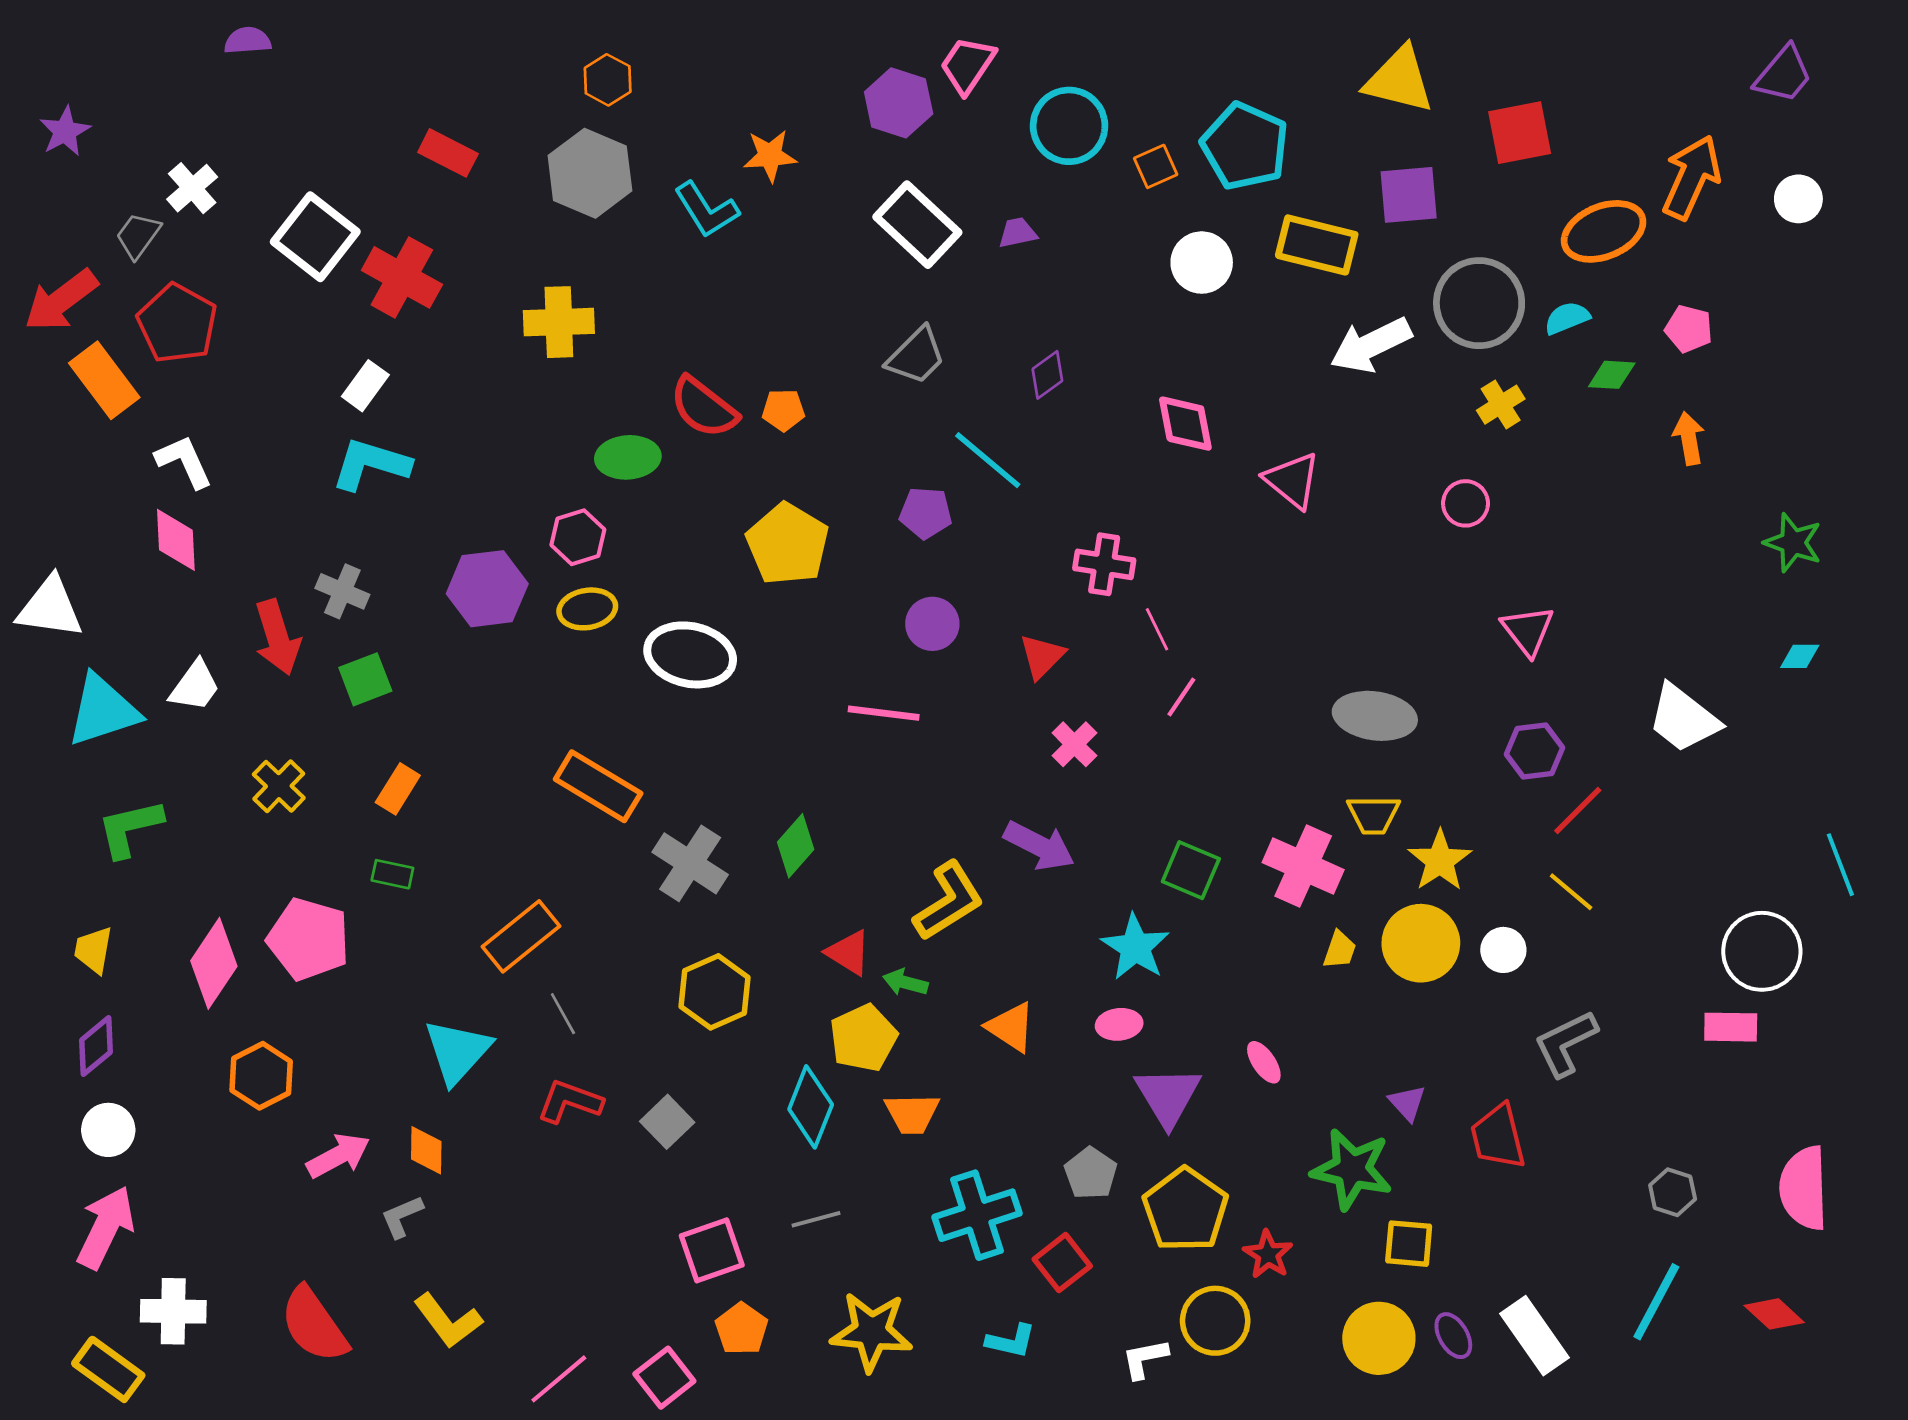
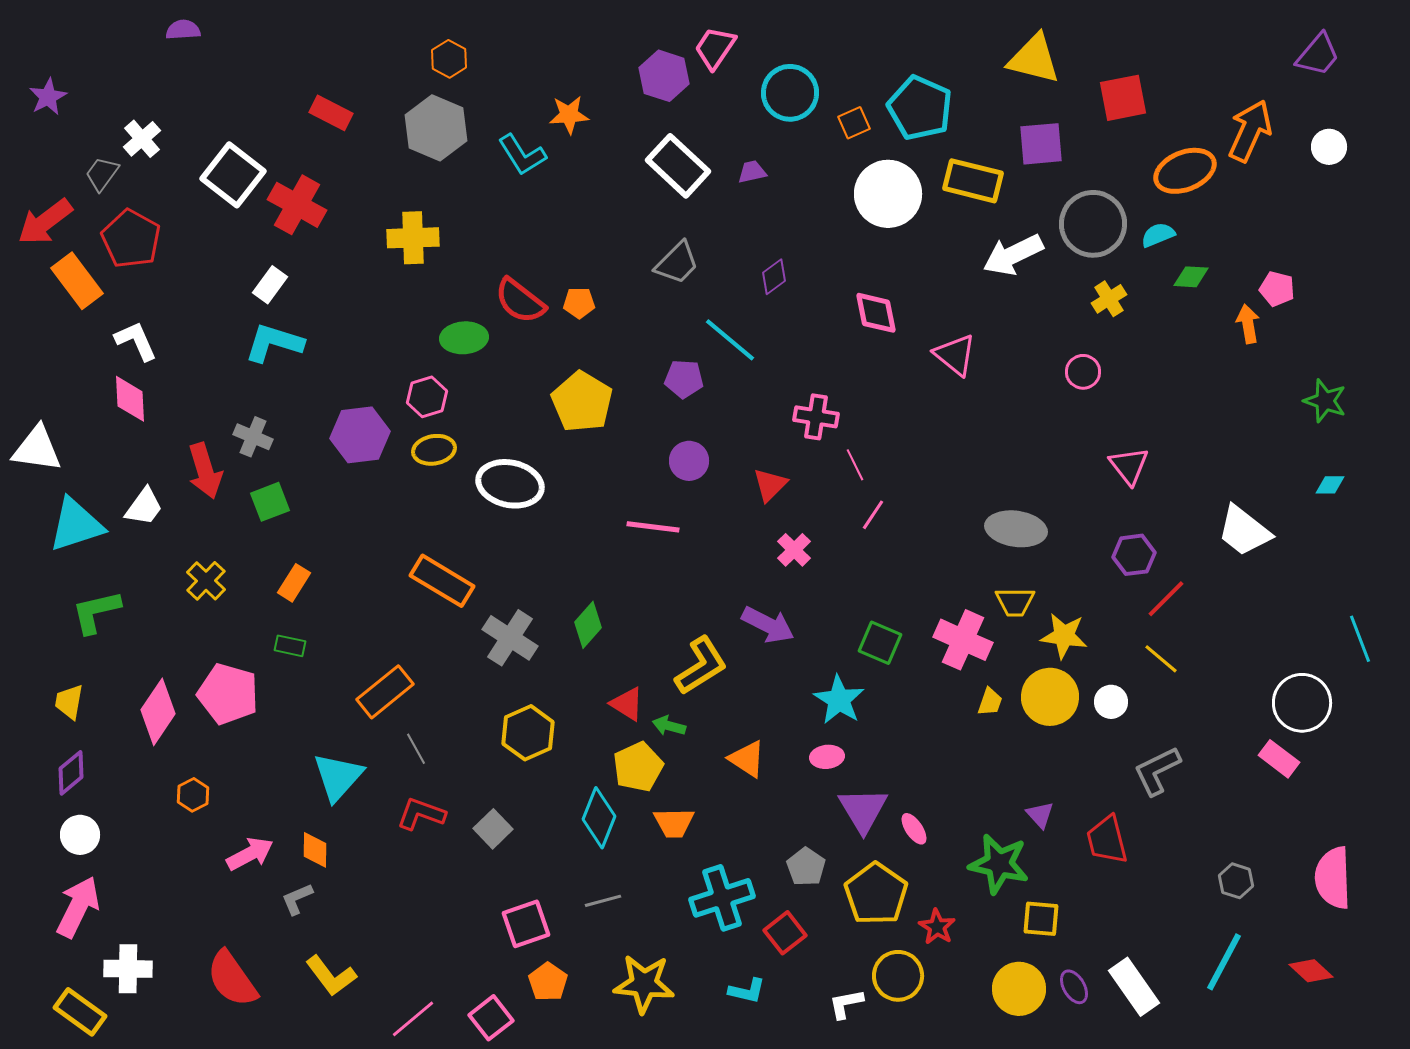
white circle: (1202, 263) -> (888, 194), size x1.5
pink pentagon: (1689, 329) -> (1277, 289), moved
yellow star: (1440, 861) -> (1064, 636), turned -30
pink rectangle: (1731, 1027) -> (1279, 759), turned 36
pink ellipse: (1264, 1062) -> (914, 829), moved
orange hexagon: (261, 1076) -> (193, 795), size x0.7

